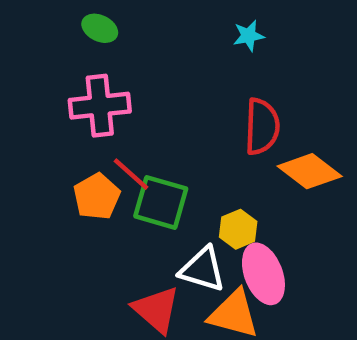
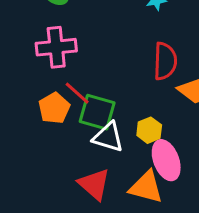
white triangle: (202, 269) -> (108, 137), moved

